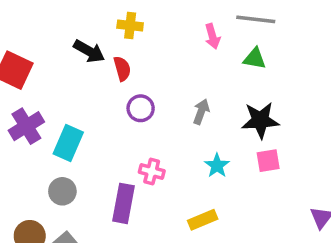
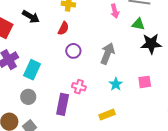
black arrow: (89, 51) -> (31, 17), moved
red semicircle: (122, 69) -> (63, 28), turned 40
gray arrow: (201, 112) -> (107, 53), size x1.5
black star: (260, 120) -> (151, 44), moved

